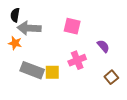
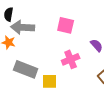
yellow square: (52, 72) -> (50, 81), moved

